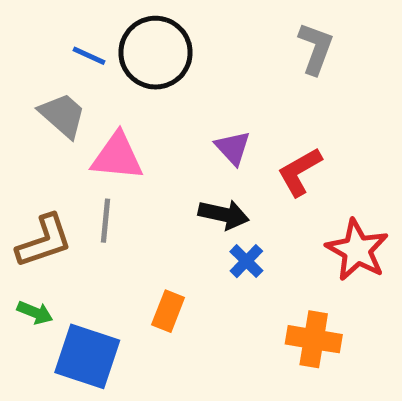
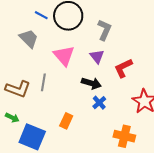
gray L-shape: (316, 48) -> (104, 30), moved
pink triangle: (117, 156) -> (64, 56), moved, turned 40
brown L-shape: (44, 241) -> (18, 89), turned 35

